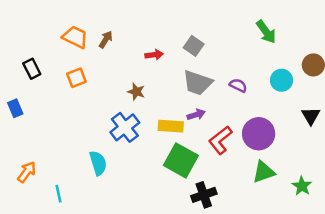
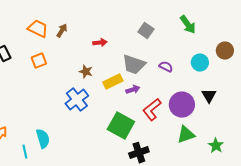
gray square: (194, 46) -> (146, 31), moved
black triangle: (311, 116) -> (209, 96), moved
yellow rectangle: (171, 126) -> (113, 82), moved, turned -30
cyan semicircle: (98, 163) -> (43, 139), moved

